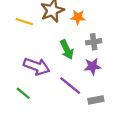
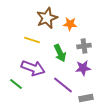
yellow line: (24, 22) -> (32, 40), moved
green line: (23, 93) -> (16, 84), moved

